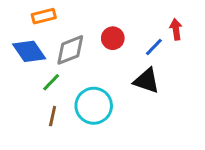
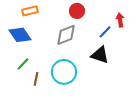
red circle: (113, 38) -> (77, 11), moved
gray diamond: (70, 50) -> (66, 35), moved
green line: (51, 82) -> (23, 64), moved

